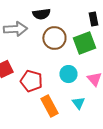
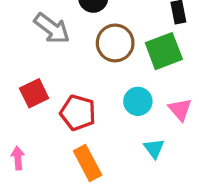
gray arrow: (15, 29) -> (52, 28), turned 40
orange rectangle: (49, 106) -> (88, 163), moved

